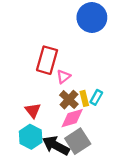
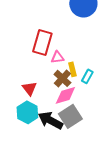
pink triangle: (63, 77) -> (57, 57), turned 32
yellow rectangle: (84, 98) -> (72, 69), moved

